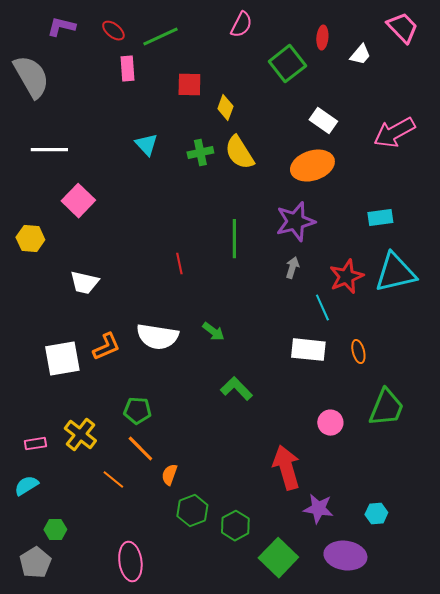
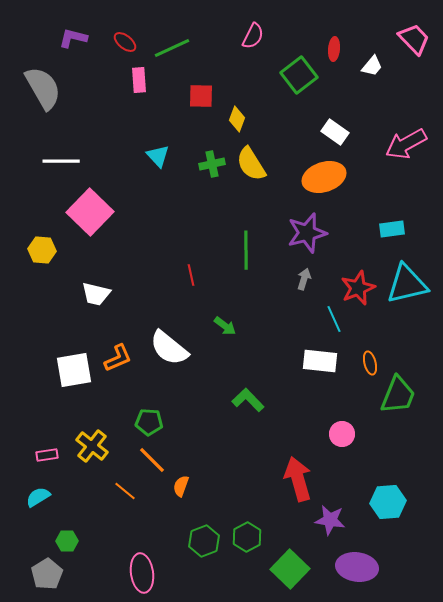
pink square: (78, 201) -> (90, 212), size x1.4
green arrow: (213, 332) -> (225, 326), moved
white semicircle: (157, 337) -> (169, 348), turned 30
green trapezoid: (386, 408) -> (398, 395), moved
green hexagon: (192, 511) -> (204, 541), moved
cyan hexagon: (376, 514) -> (388, 502), moved, size x1.6

